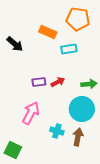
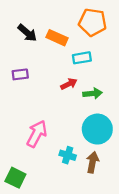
black arrow: (15, 44) -> (27, 33), moved
purple rectangle: (39, 82) -> (20, 74), moved
red arrow: (58, 82) -> (69, 84), moved
green arrow: (89, 84) -> (93, 93), moved

